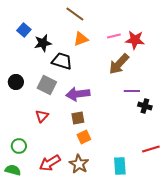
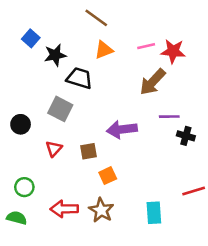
black circle: (16, 82) -> (21, 124), moved
purple arrow: (78, 94) -> (122, 129), moved
brown square: (78, 118) -> (88, 151), moved
red arrow: (50, 163) -> (64, 209), turned 30

